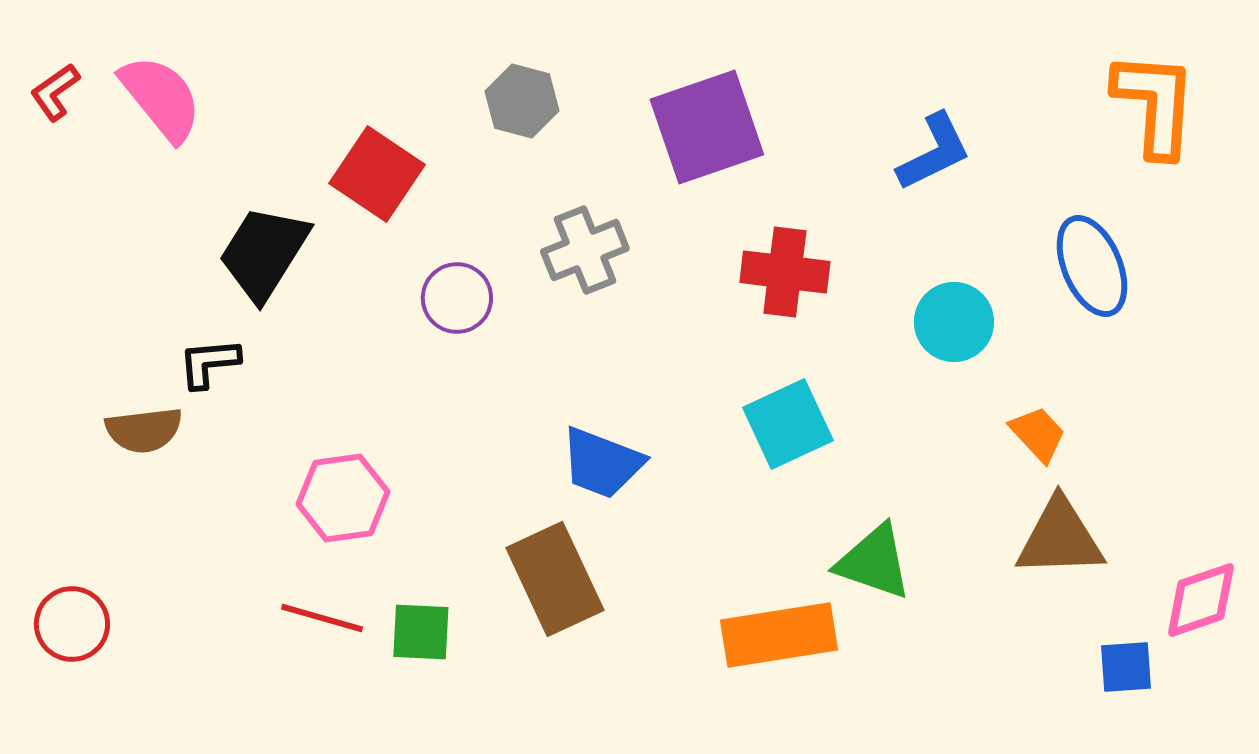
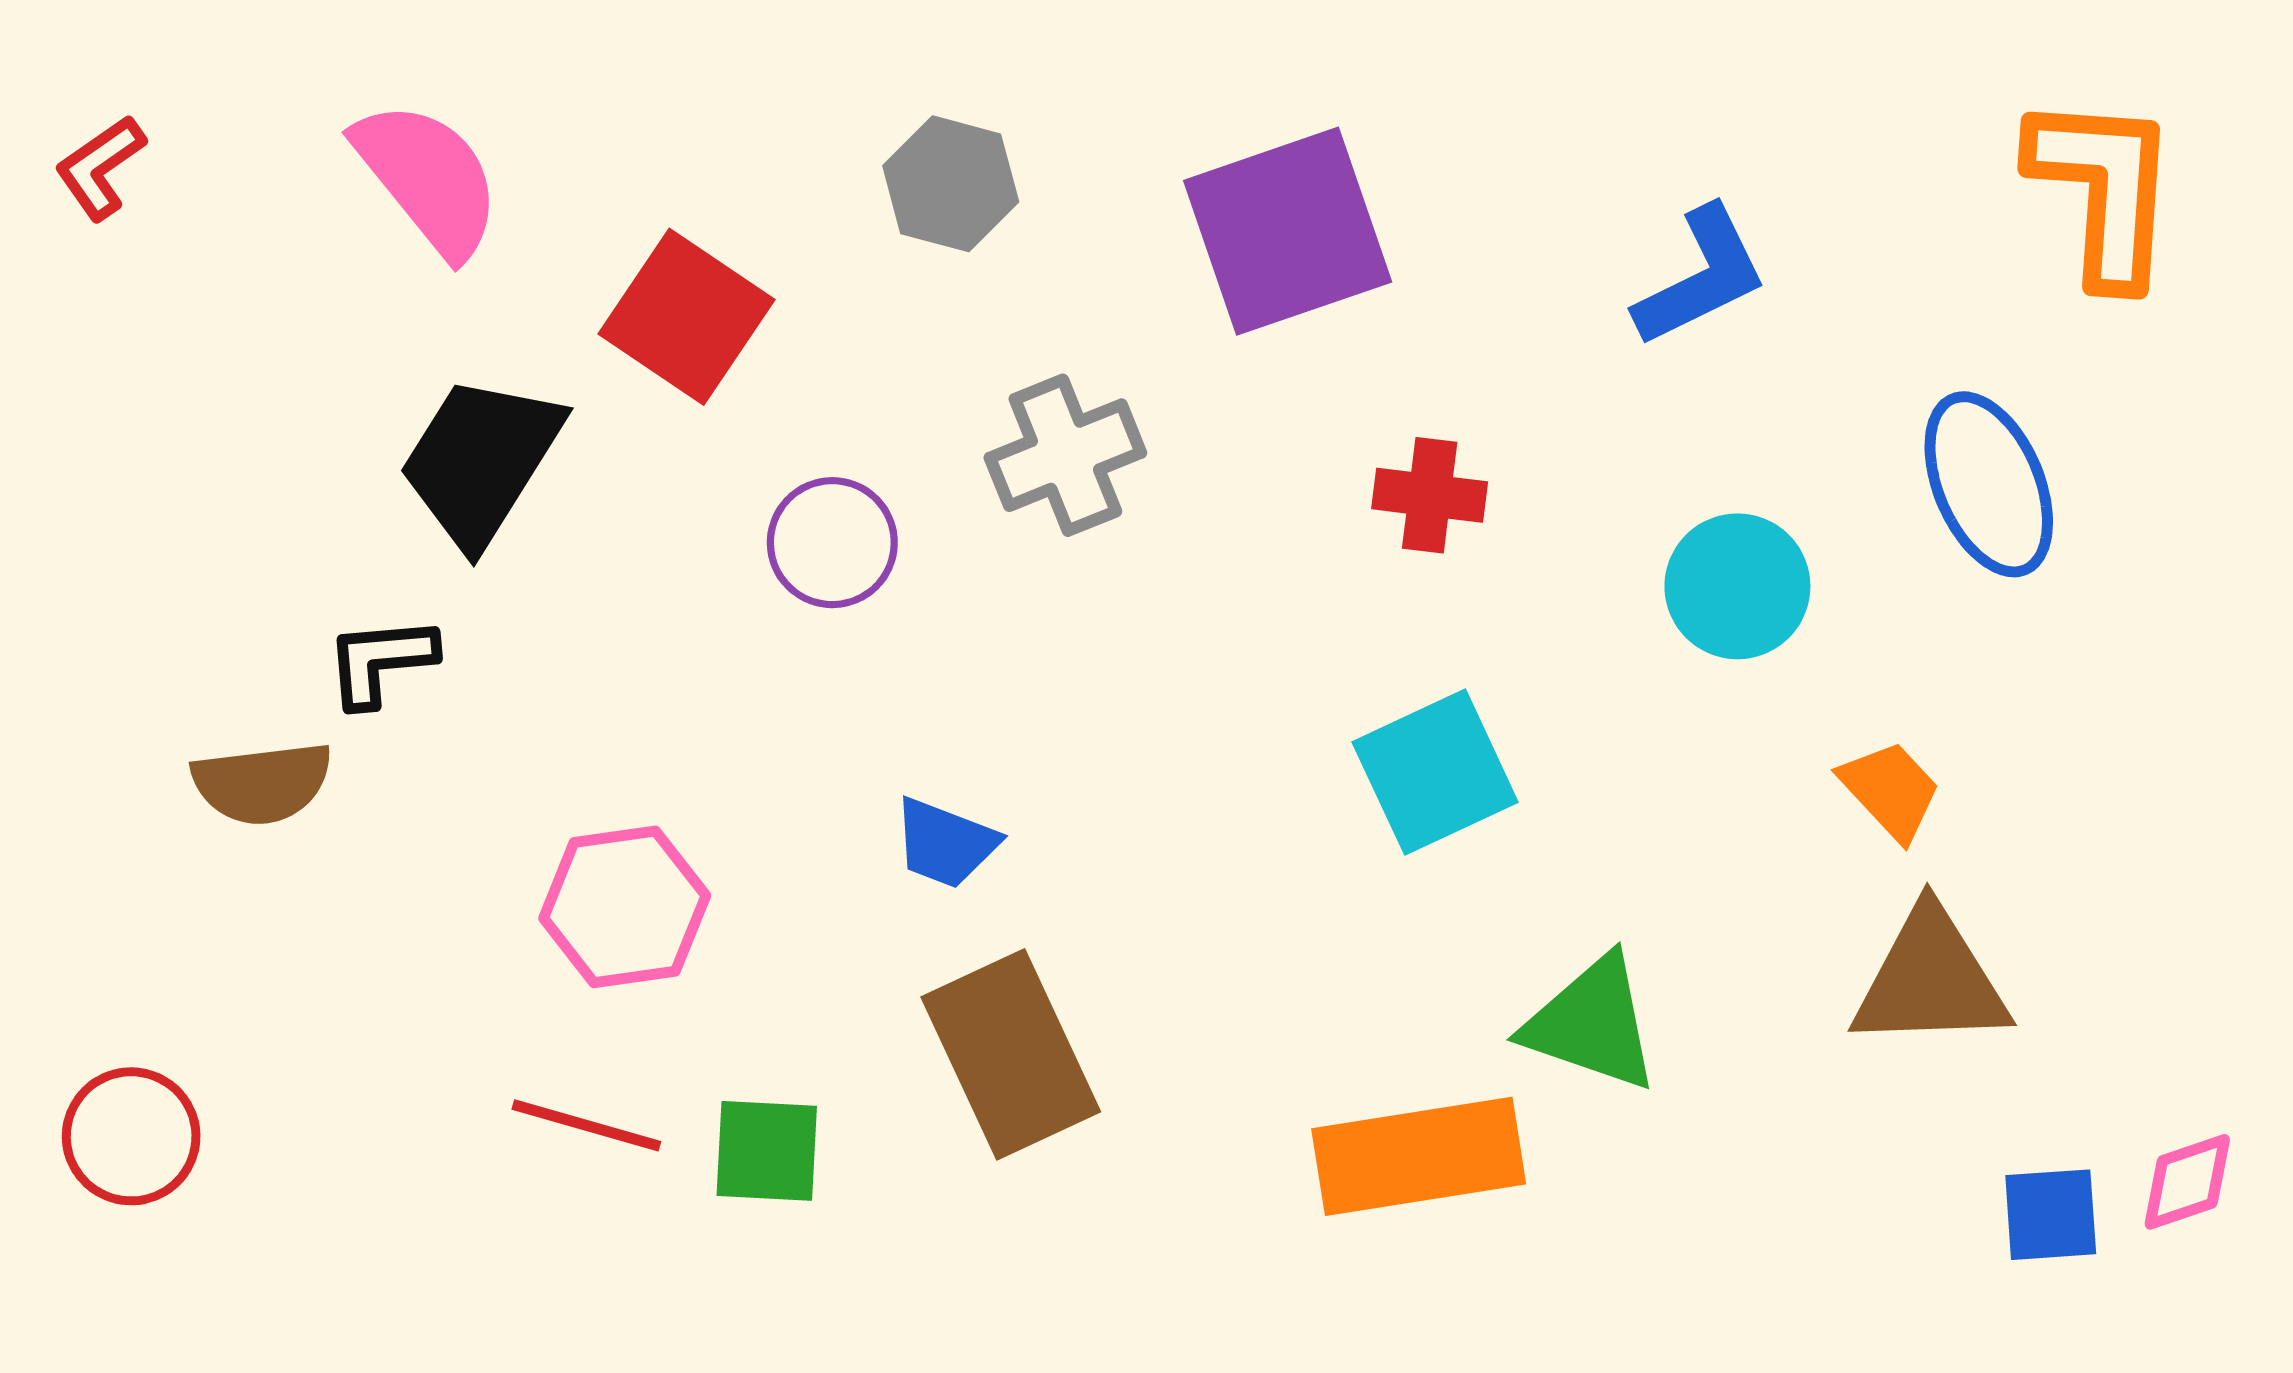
pink semicircle: (161, 98) -> (428, 178), moved
red cross: (785, 272) -> (1430, 495), size x0.7
blue trapezoid: (602, 463) -> (945, 843), moved, size x0.7
pink diamond: (1201, 600) -> (2187, 1182), moved, size x0.7

